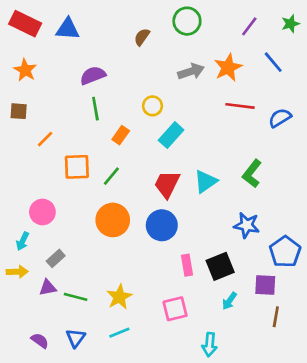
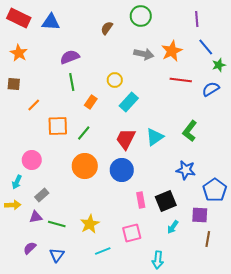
green star: (290, 24) -> (219, 65), moved
purple line: (249, 26) -> (197, 19), moved, turned -42
gray arrow: (191, 71) -> (144, 54), turned 30
cyan line: (119, 333) -> (103, 251), moved
purple semicircle: (40, 341) -> (30, 248), moved, turned -80

